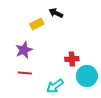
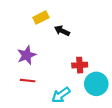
black arrow: (56, 13) -> (62, 31), moved
yellow rectangle: (37, 24) -> (41, 17), moved

